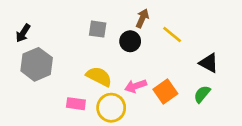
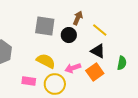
gray square: (98, 29) -> (45, 26), size x1.5
black triangle: (209, 63) -> (98, 51), moved
green semicircle: (202, 94) -> (122, 63), moved, turned 152

